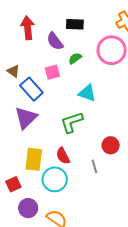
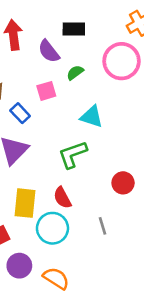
blue rectangle: (31, 89) -> (20, 113), size x0.7
gray line: (94, 166) -> (103, 226), moved

